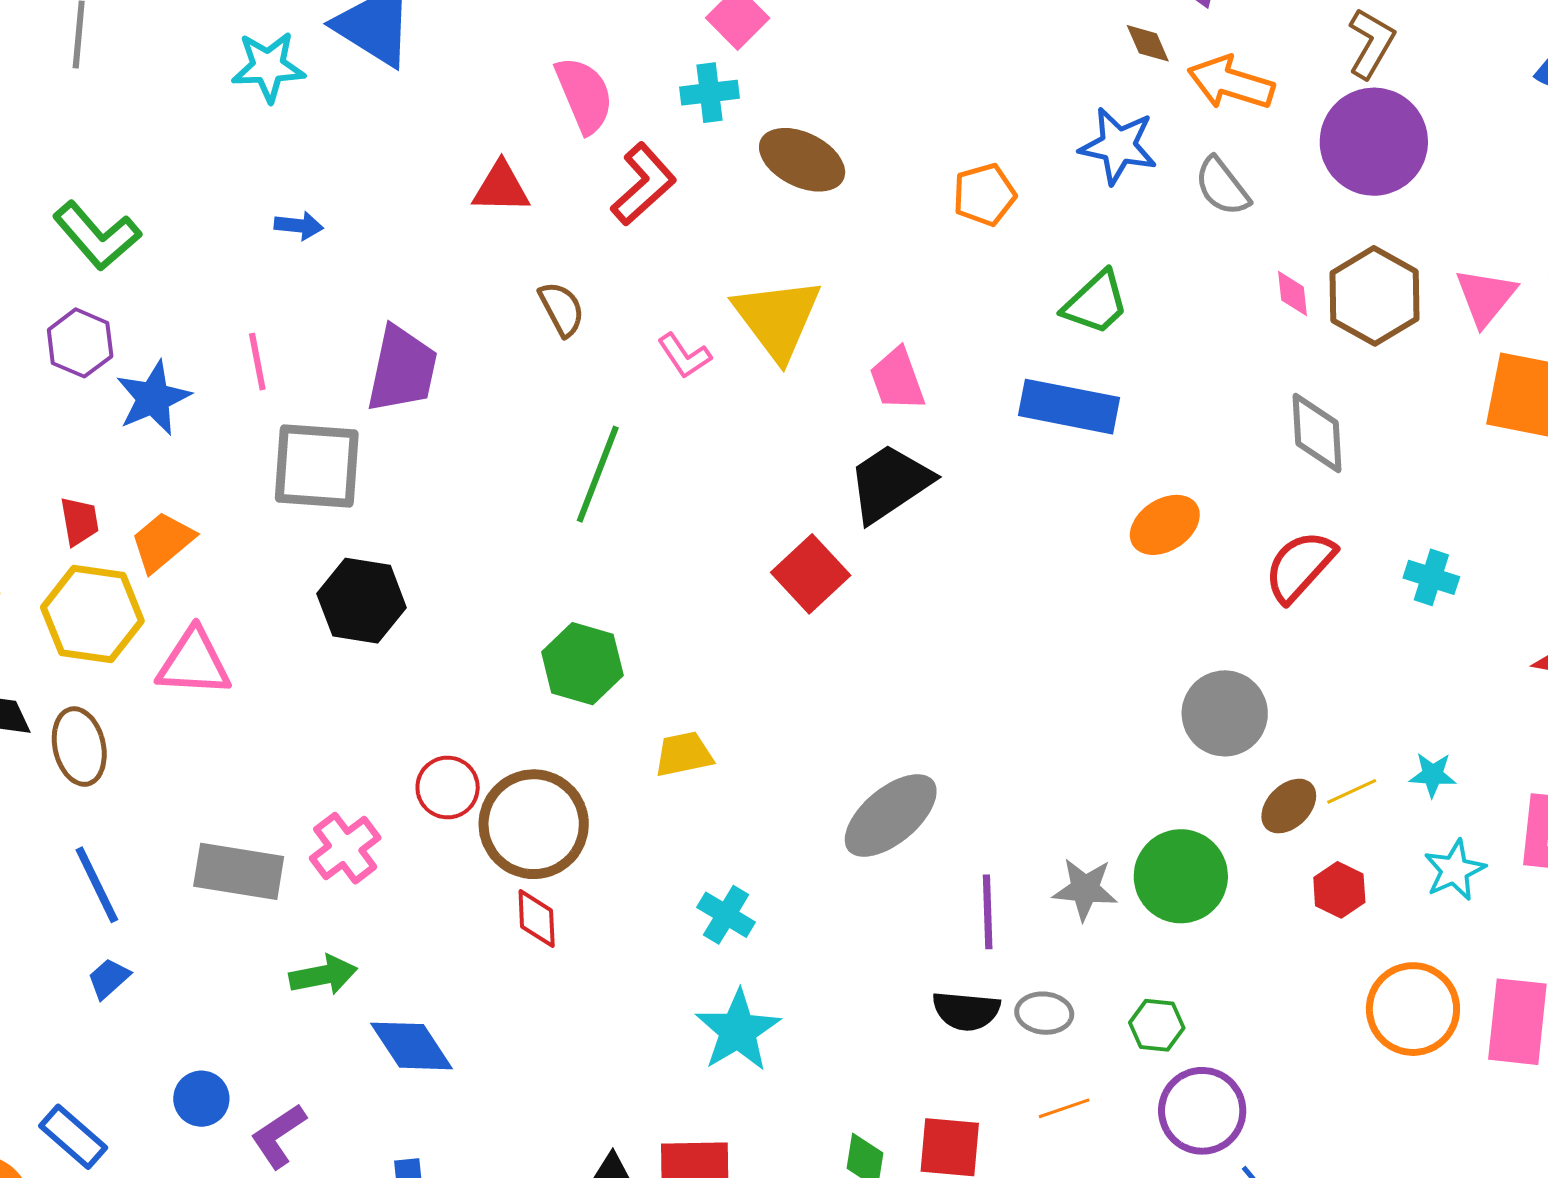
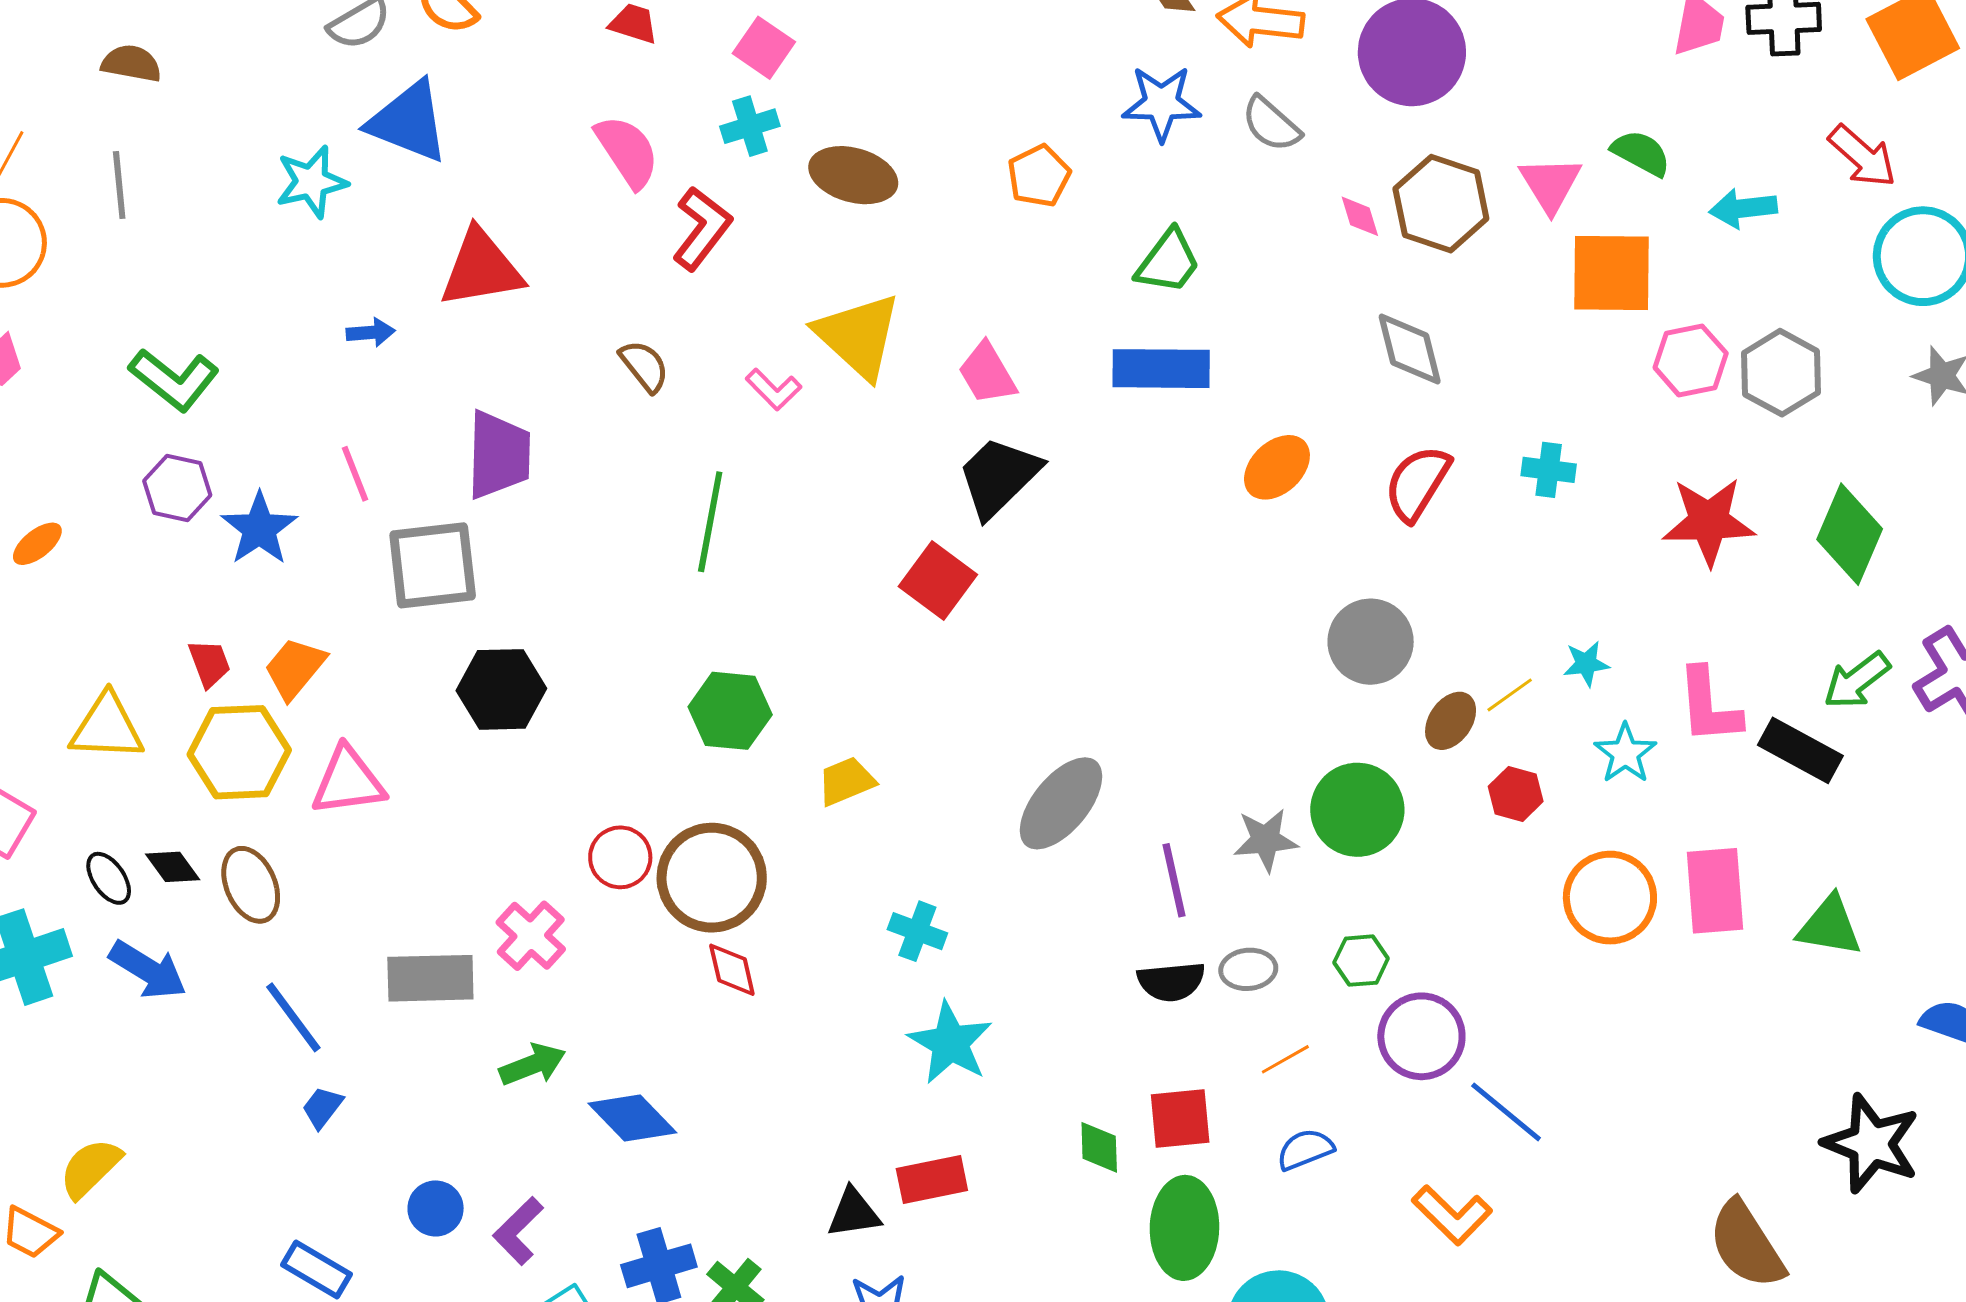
red triangle: (501, 188) -> (481, 268), moved, size x1.5

